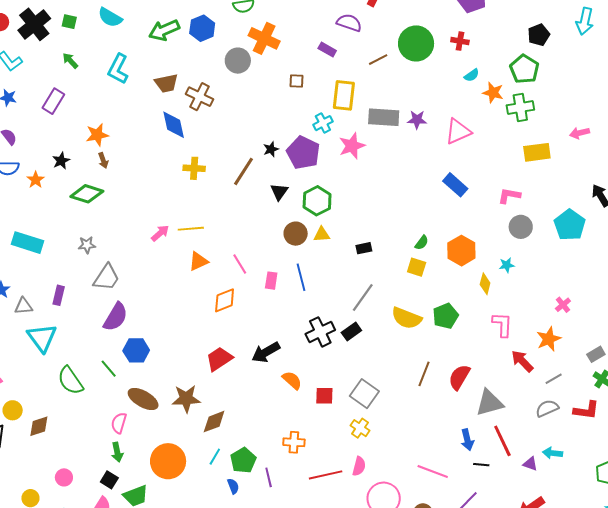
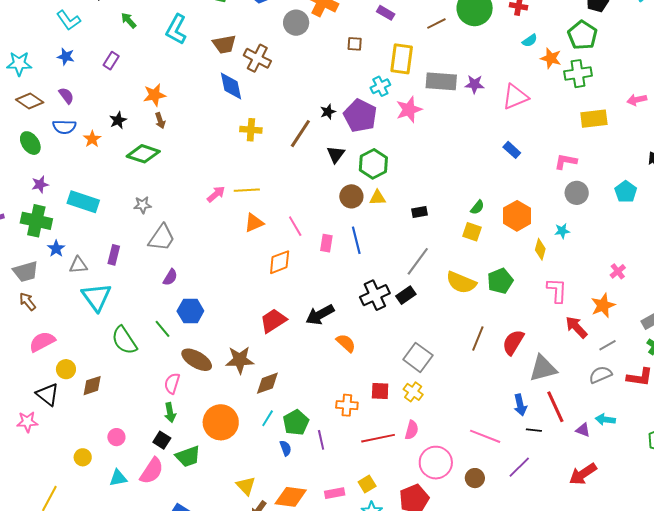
purple rectangle: (53, 101) -> (111, 61), size x0.7
blue rectangle: (455, 185) -> (512, 150), size x0.7
cyan pentagon: (570, 225) -> (626, 192), size x0.7
purple semicircle: (116, 317) -> (170, 277), size x0.6
red square: (324, 396) -> (380, 391), moved

